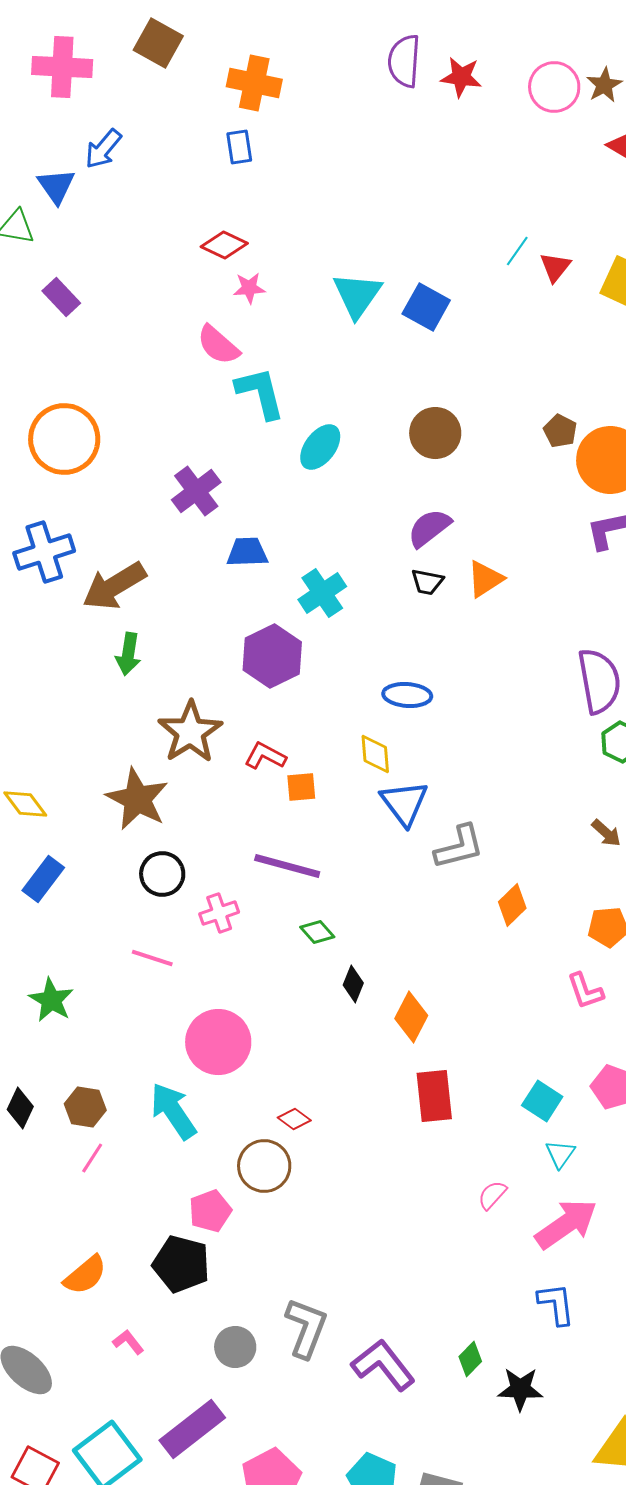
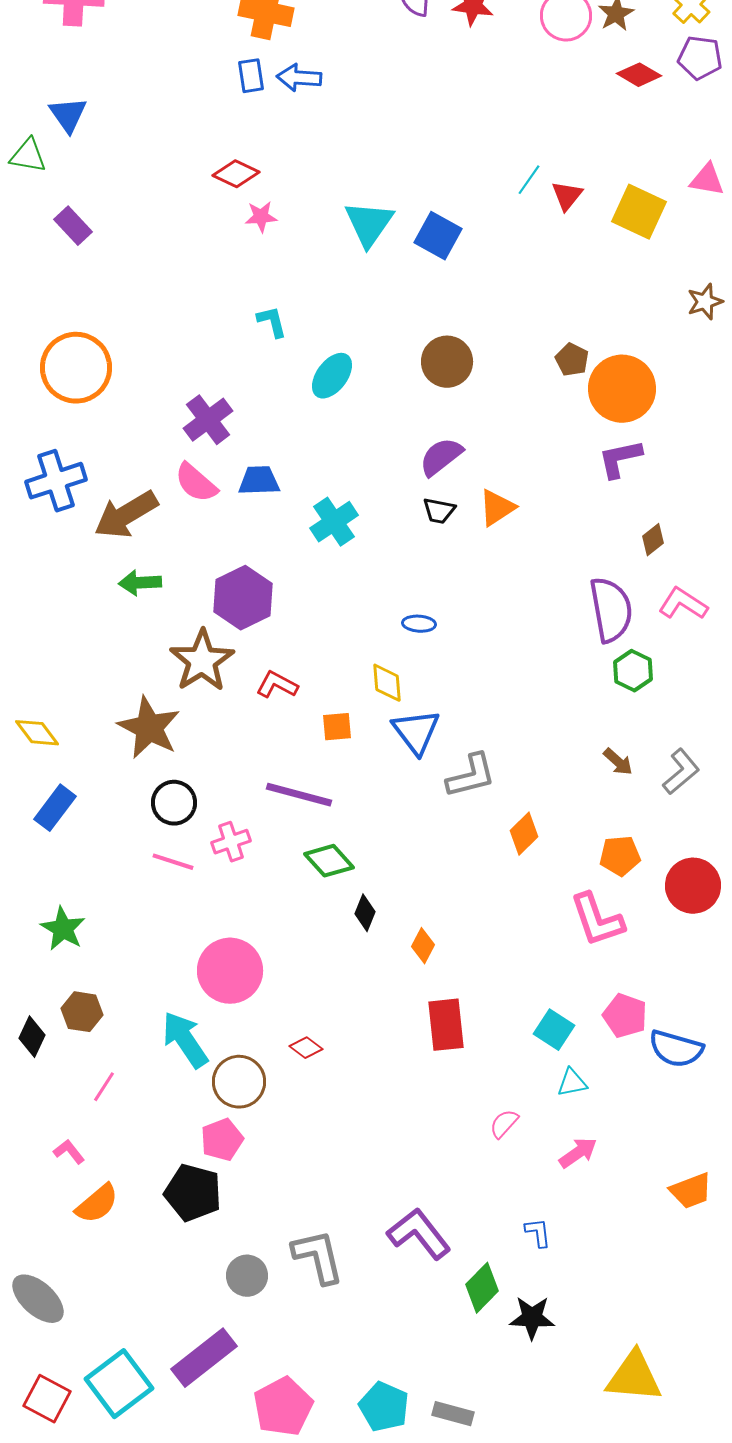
blue arrow: (103, 149) -> (299, 78), moved, turned 54
pink semicircle: (218, 345) -> (196, 483), moved
cyan L-shape: (260, 393) -> (272, 322), size x0.6
green arrow: (128, 654) -> (140, 583), turned 78
purple hexagon: (272, 656) -> (243, 598), moved
blue ellipse: (407, 695) -> (419, 624), size x0.7
orange square: (301, 787) -> (337, 727), moved
green diamond: (317, 932) -> (329, 861), size x1.4
pink line: (152, 958) -> (173, 862), moved
pink L-shape: (585, 991) -> (597, 920), size x1.5
orange diamond: (411, 1017) -> (423, 946), size x0.7
brown hexagon: (85, 1107) -> (82, 1012), moved
cyan triangle: (560, 1154) -> (572, 1083), turned 44
brown circle: (264, 1166) -> (239, 1082), moved
pink arrow: (566, 1224) -> (578, 1153), size x0.6
blue L-shape: (556, 1304) -> (538, 1233), moved, size x0.7
gray L-shape: (306, 1328) -> (318, 1257), turned -34
pink L-shape: (128, 1342) -> (69, 1152), moved
green diamond: (470, 1359) -> (482, 1288), size x1.4
purple L-shape: (383, 1365) -> (419, 1234), moved

